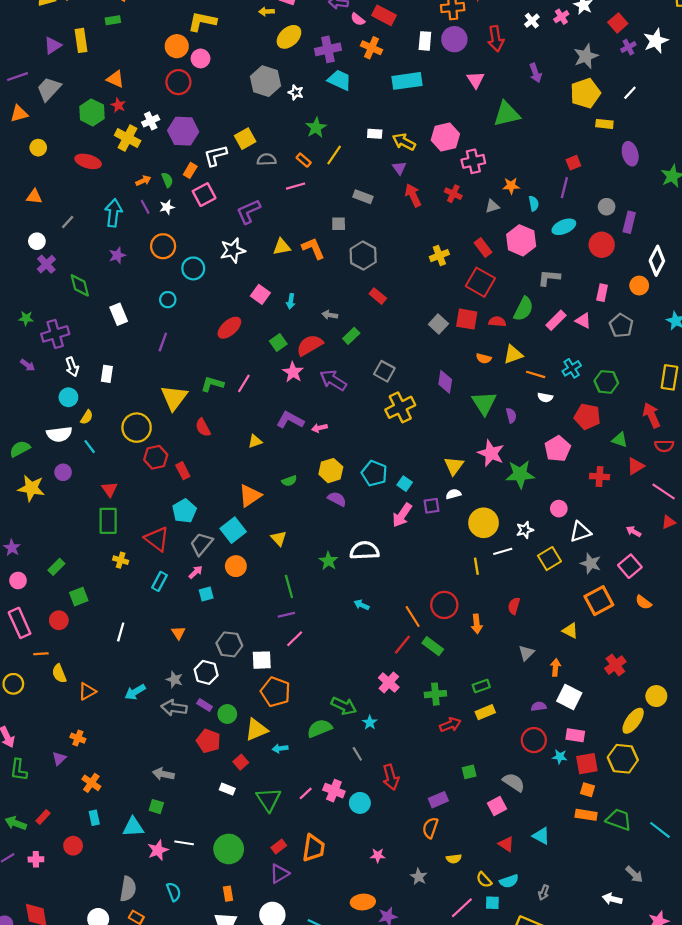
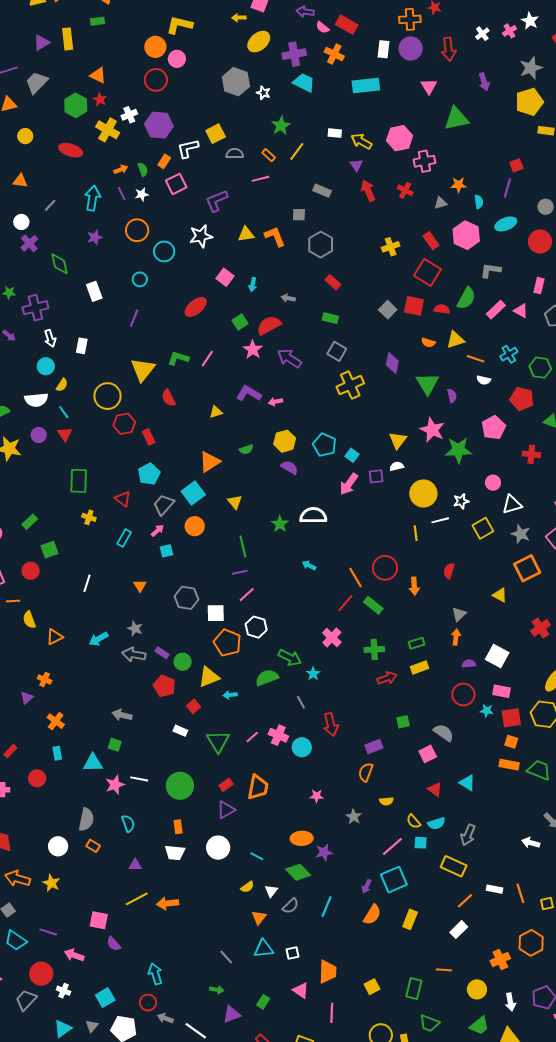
green rectangle: (351, 336) -> (330, 318), moved, turned 56
red triangle: (110, 489) -> (65, 434), moved
red triangle: (157, 539) -> (123, 499), size x0.7
orange arrow: (556, 667) -> (456, 637), moved
white hexagon: (206, 672) -> (256, 627), moved
gray arrow: (544, 893) -> (468, 835), size x1.5

